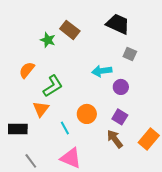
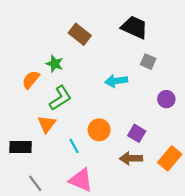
green star: (48, 40) -> (55, 64), moved
purple circle: (121, 87) -> (166, 99), moved
brown arrow: (115, 139) -> (131, 158), turned -54

